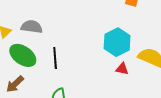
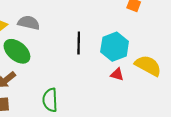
black line: (55, 58) -> (79, 43), moved

